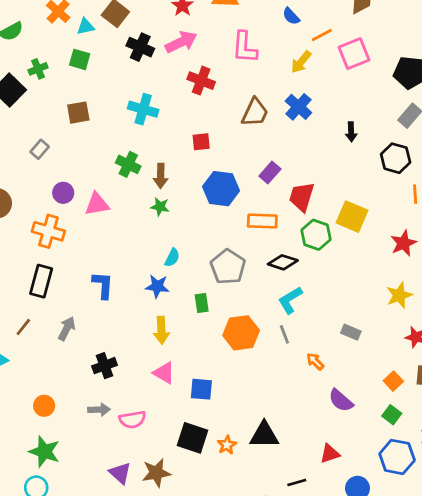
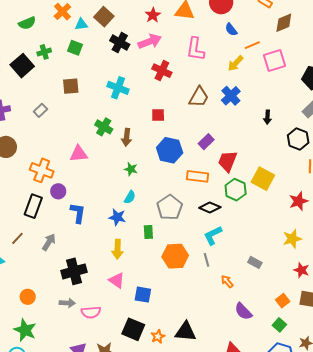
purple circle: (63, 193) -> (58, 191), moved
green star: (160, 207) -> (131, 169), moved
black cross: (104, 366) -> (74, 271), size x1.4

